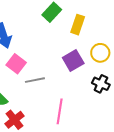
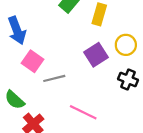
pink line: (60, 111) -> (83, 112), turned -70

